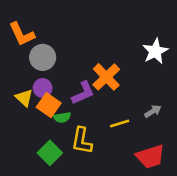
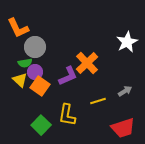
green semicircle: (62, 117) -> (25, 63), moved

